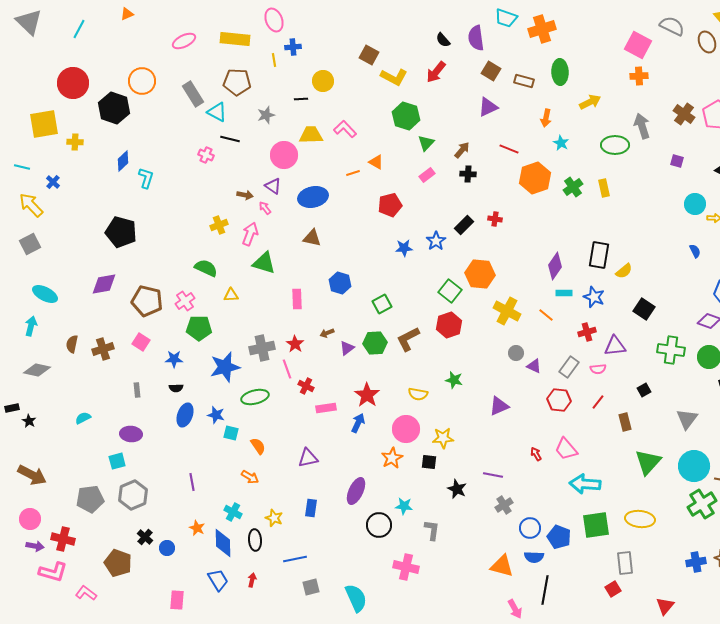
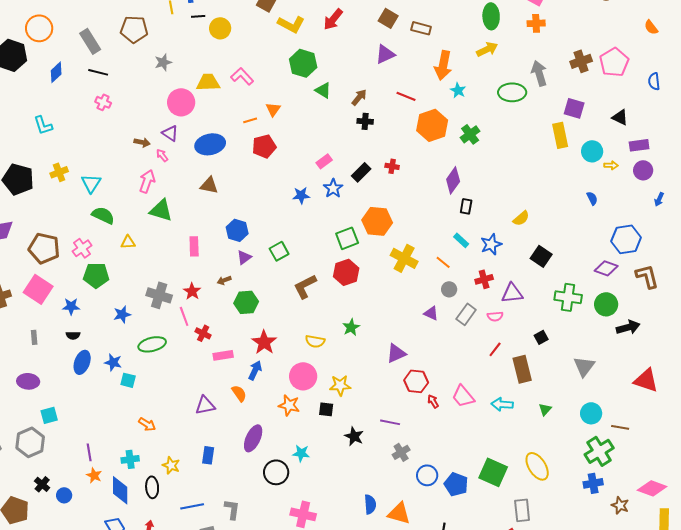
green ellipse: (560, 72) -> (491, 16), moved
black line: (301, 99) -> (198, 16), moved
cyan triangle: (217, 112) -> (91, 183), moved, turned 35
brown cross: (684, 114) -> (581, 61), turned 35
orange arrow: (546, 118) -> (443, 65), size x1.6
black line: (230, 139) -> (98, 72), moved
green triangle: (426, 143) -> (323, 90), turned -42
blue diamond: (123, 161) -> (56, 72), moved
purple square: (677, 161) -> (574, 108), size x1.5
orange triangle: (376, 162) -> (273, 109), turned 35
pink rectangle: (427, 175) -> (324, 161), moved
cyan L-shape: (146, 178) -> (43, 125), turned 145
yellow rectangle: (604, 188) -> (560, 135), moved, size x1.4
red pentagon: (390, 205) -> (264, 146), moved
yellow cross: (219, 225) -> (59, 172), moved
black rectangle: (599, 255) -> (466, 206), moved, size x0.6
purple diamond: (555, 266) -> (453, 180), moved
green square: (450, 291) -> (347, 238), turned 30
cyan rectangle: (564, 293) -> (461, 240), turned 42
blue star: (594, 297) -> (491, 244), turned 30
pink square: (141, 342) -> (38, 289), size x1.6
green hexagon: (375, 343) -> (246, 302), moved
gray cross: (262, 348) -> (159, 295), turned 30
purple triangle: (347, 348) -> (244, 257), moved
gray circle: (516, 353) -> (449, 289), moved
blue star: (225, 367) -> (122, 314), size x0.6
green star: (454, 380) -> (351, 327), turned 30
red hexagon: (559, 400) -> (416, 381), moved
brown rectangle: (625, 422) -> (522, 369), size x1.5
orange semicircle: (258, 446) -> (239, 393), moved
orange star: (392, 458) -> (289, 405), turned -30
cyan square: (117, 461) -> (49, 415), moved
green triangle: (648, 462) -> (545, 409), size x0.5
cyan circle: (694, 466) -> (591, 413), size x0.7
purple line: (192, 482) -> (89, 452), moved
cyan arrow: (585, 484) -> (502, 404), moved, size x0.7
cyan cross: (233, 512) -> (130, 459), turned -36
yellow ellipse: (640, 519) -> (537, 466), turned 52
green square: (596, 525) -> (493, 472), turned 32
gray L-shape: (432, 530) -> (232, 509), moved
blue semicircle: (534, 557) -> (370, 504), moved, turned -96
blue cross: (696, 562) -> (593, 483), moved

